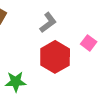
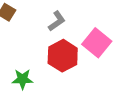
pink square: (89, 43) -> (97, 43), size x1.8

